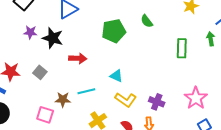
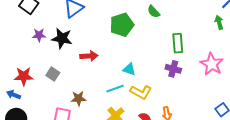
green rectangle: (182, 48) -> (178, 43), moved
cyan line: (86, 91) -> (115, 89), moved
pink star: (196, 98) -> (212, 64), moved
purple cross: (157, 102) -> (173, 69), moved

